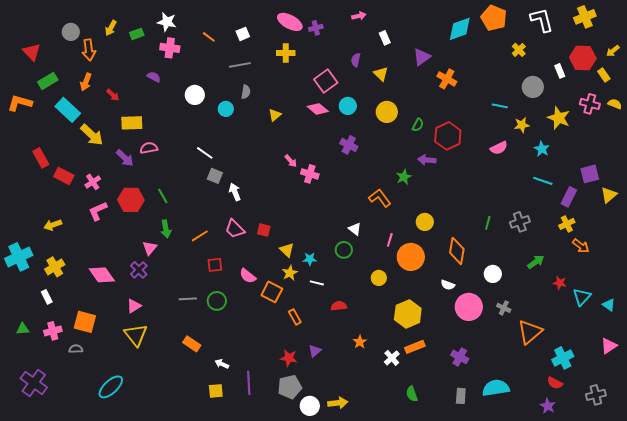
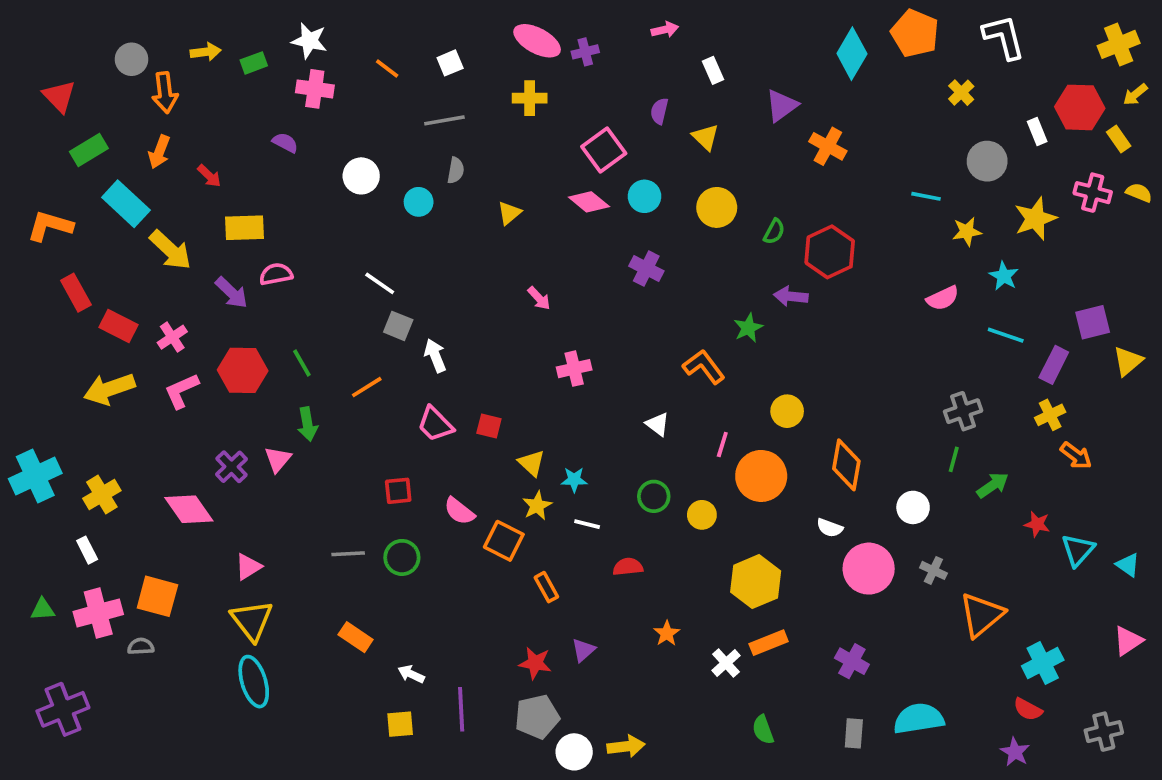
yellow cross: (585, 17) -> (1119, 44), moved
yellow arrow: (111, 28) -> (206, 52), turned -126
cyan diamond: (460, 29) -> (852, 54), turned -40
orange L-shape: (20, 103) -> (50, 226), moved
yellow star: (559, 118) -> (1035, 219), turned 30
pink semicircle: (499, 148) -> (943, 298), moved
pink cross: (310, 174) -> (574, 369), moved, turned -30
green line: (488, 223) -> (954, 459), moved
yellow arrow: (53, 225) -> (109, 389), moved, size x1.5
orange line: (200, 236) -> (367, 387), moved
green circle: (344, 250) -> (654, 496), moved
purple cross: (139, 270) -> (232, 467), moved
pink cross: (53, 331) -> (98, 613), size x1.4
purple cross: (34, 383) -> (63, 709), turned 32
cyan ellipse: (111, 387) -> (254, 682), moved, turned -64

